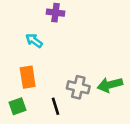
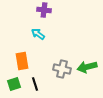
cyan arrow: (34, 40) -> (38, 34), moved
black line: (56, 106) -> (35, 84), moved

